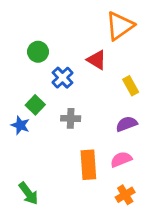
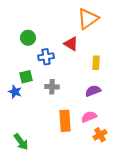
blue cross: (63, 78) -> (46, 57), turned 35
yellow rectangle: (131, 86) -> (96, 63), turned 32
green square: (35, 105) -> (26, 77), turned 32
orange cross: (125, 195) -> (100, 135), moved

